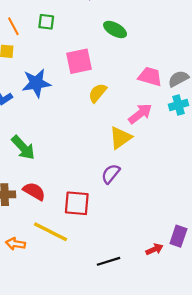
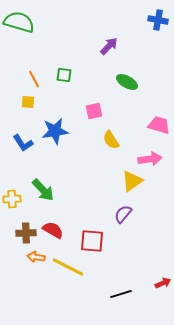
pink square: (79, 61) -> (94, 111), size x0.7
yellow semicircle: (98, 93) -> (111, 140), turned -72
pink arrow: (140, 114) -> (150, 159), turned 30
orange arrow: (16, 244) -> (36, 257), moved

